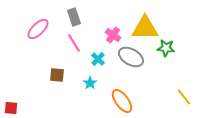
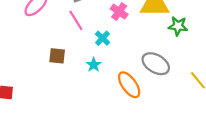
gray ellipse: (131, 57) -> (156, 64), moved

